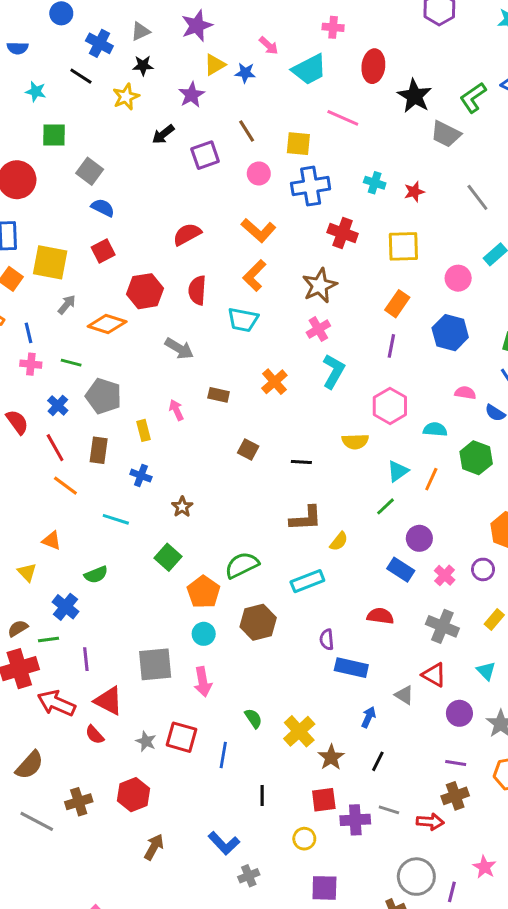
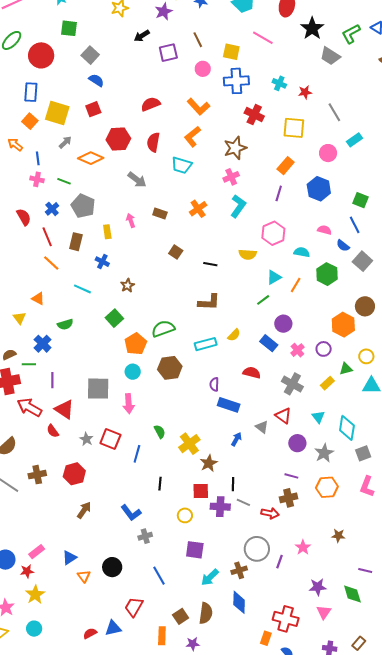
gray line: (477, 197) -> (334, 112), moved
yellow semicircle: (339, 541) -> (234, 335), moved
black line: (378, 761) -> (233, 484), moved, turned -32

